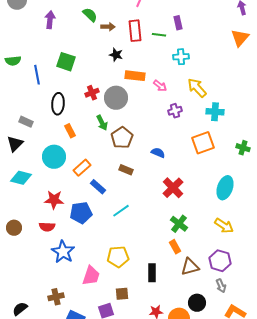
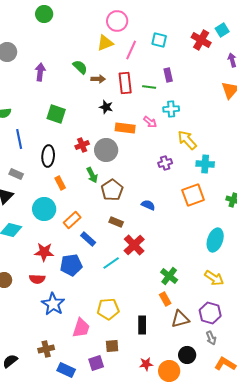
blue line: (37, 75) -> (19, 139), moved
pink arrow: (160, 86) -> (150, 122), moved
red cross: (173, 188) -> (134, 245), moved

